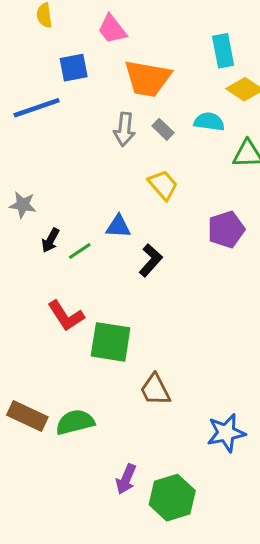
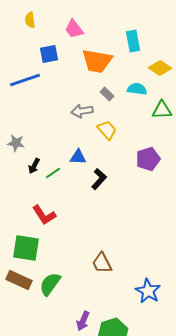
cyan rectangle: (223, 51) -> (133, 41), moved
gray arrow: (124, 129) -> (82, 111), moved, turned 75
green square: (111, 342) -> (26, 248), moved
green semicircle: (75, 422) -> (50, 284), turned -40
blue star: (226, 433) -> (148, 291), turned -30

